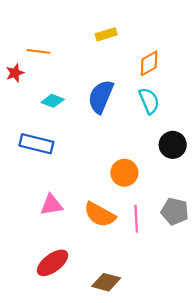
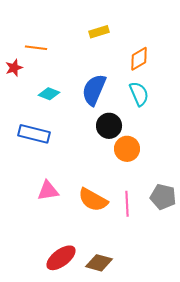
black circle: (173, 145) -> (109, 126), moved
orange circle: (124, 173) -> (127, 149), moved
red ellipse: (53, 263) -> (61, 258), moved

